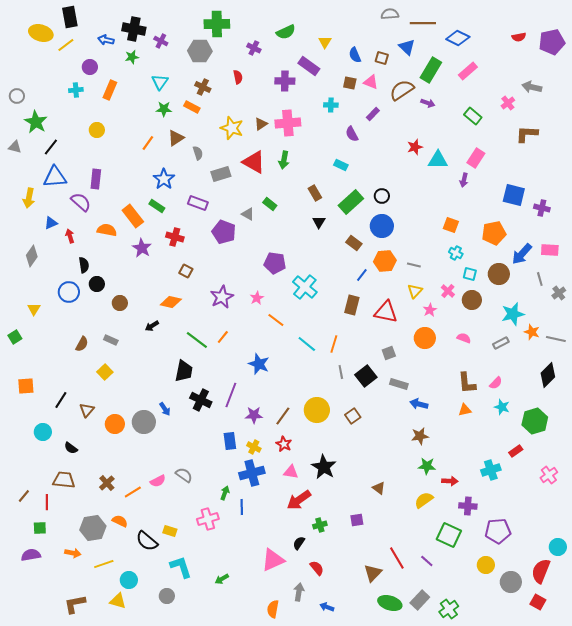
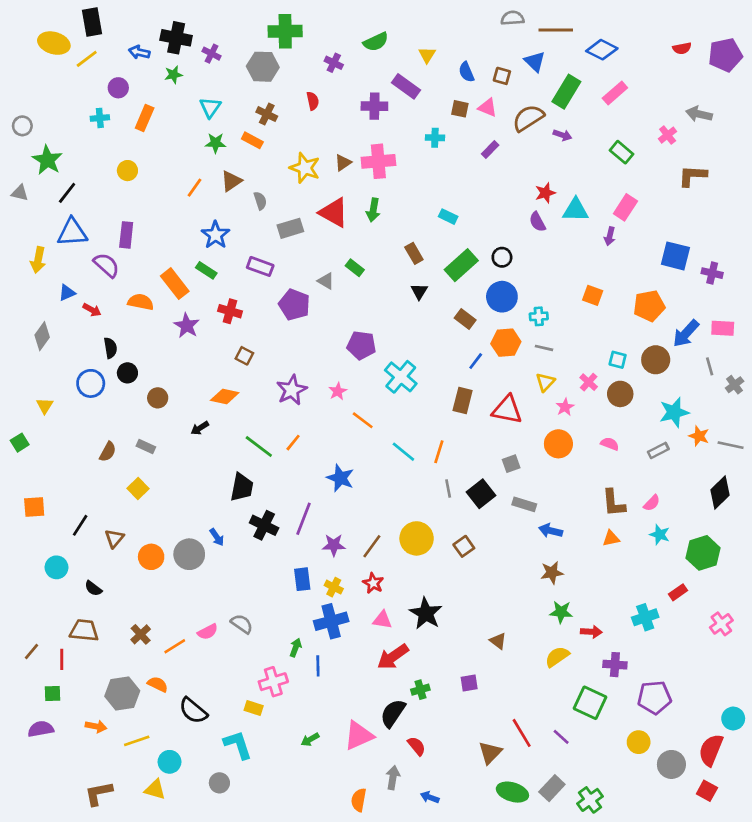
purple semicircle: (352, 134) -> (537, 222), moved
red arrow: (70, 236) -> (92, 310), turned 136
cyan cross: (456, 253) -> (539, 316), moved, turned -32
yellow rectangle: (170, 531) -> (254, 708), moved
black semicircle: (299, 543) -> (393, 713), size x1.6
green arrow: (222, 579) -> (310, 740), moved

